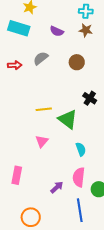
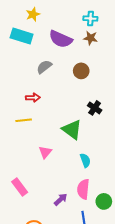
purple semicircle: (57, 31) -> (61, 39), size x1.6
red arrow: (15, 65) -> (33, 98), moved
yellow line: (44, 109) -> (24, 120), moved
pink rectangle: (17, 175) -> (20, 187), turned -48

